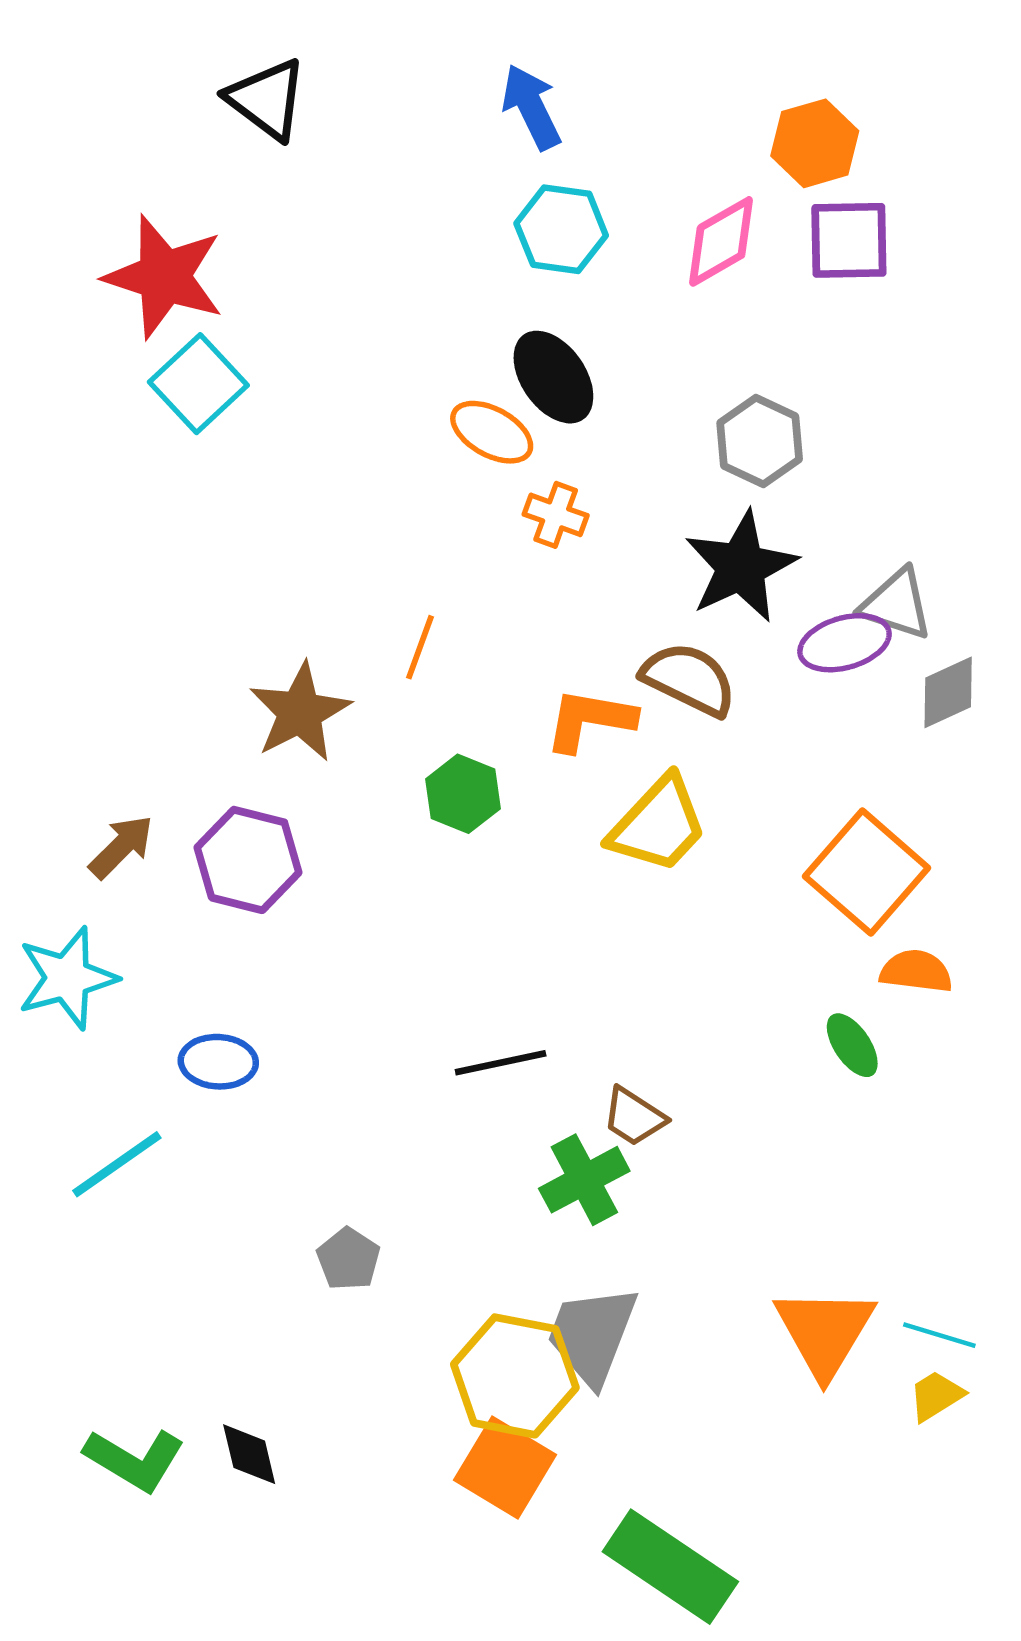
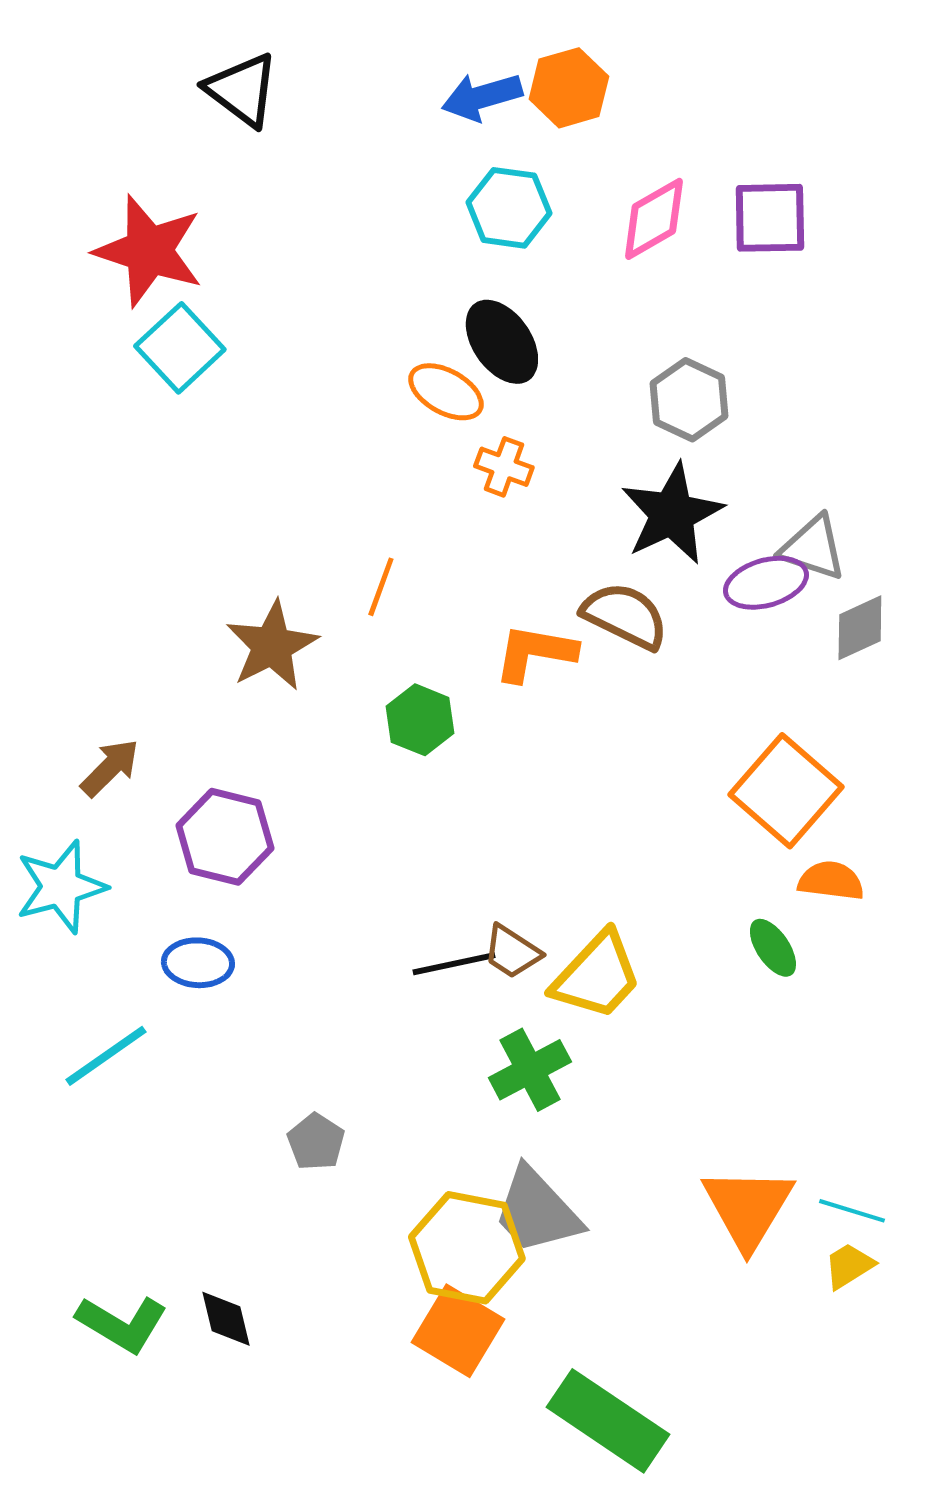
blue arrow: (531, 107) -> (482, 97), turned -80
orange hexagon: (815, 143) -> (569, 88), moved
yellow trapezoid: (658, 825) -> (597, 976), moved
purple hexagon: (248, 860) -> (225, 837), moved
brown trapezoid: (634, 1117) -> (512, 952), moved
gray trapezoid: (592, 1335) -> (537, 1211), turned -64

